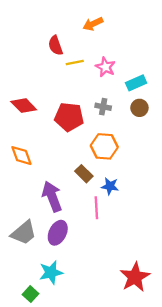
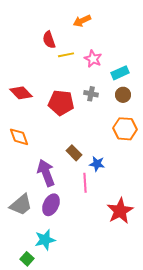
orange hexagon: (104, 146) -> (125, 129), moved
red star: (135, 277) -> (120, 211), moved

